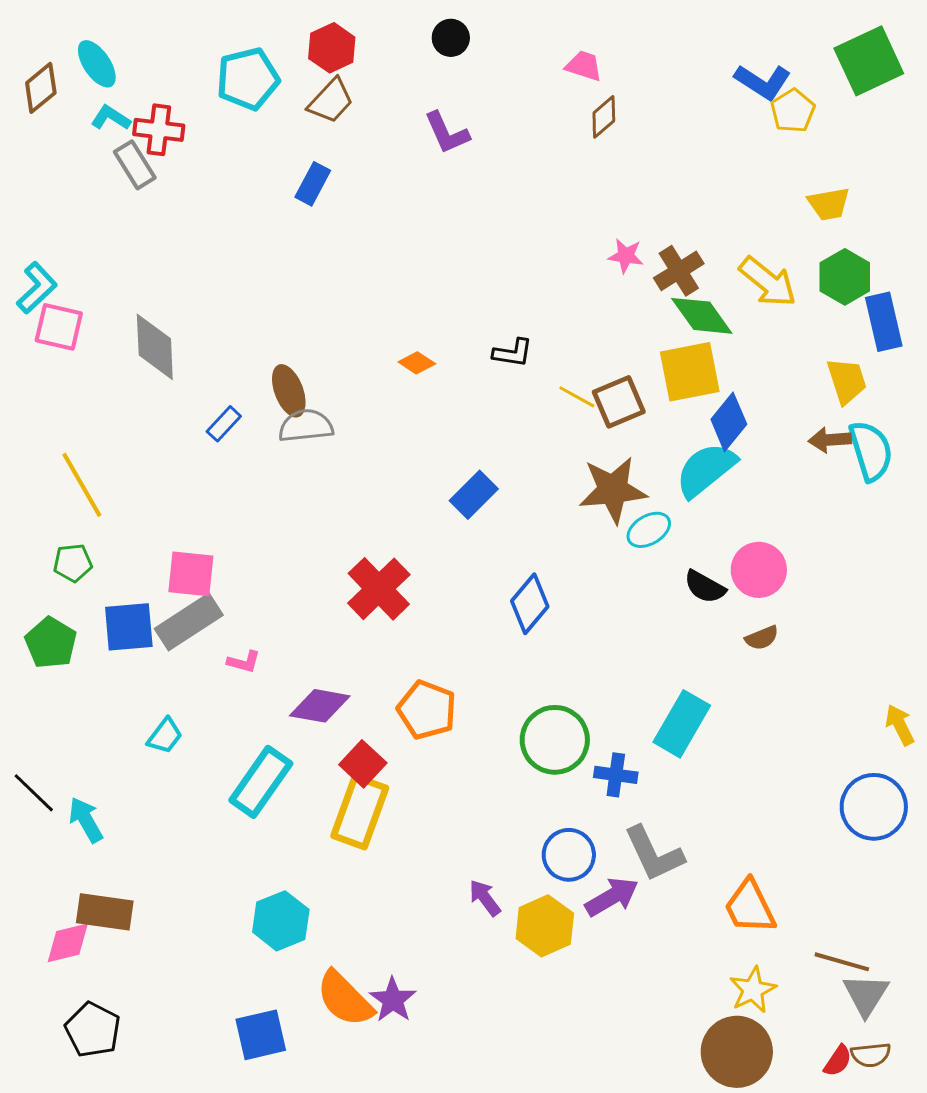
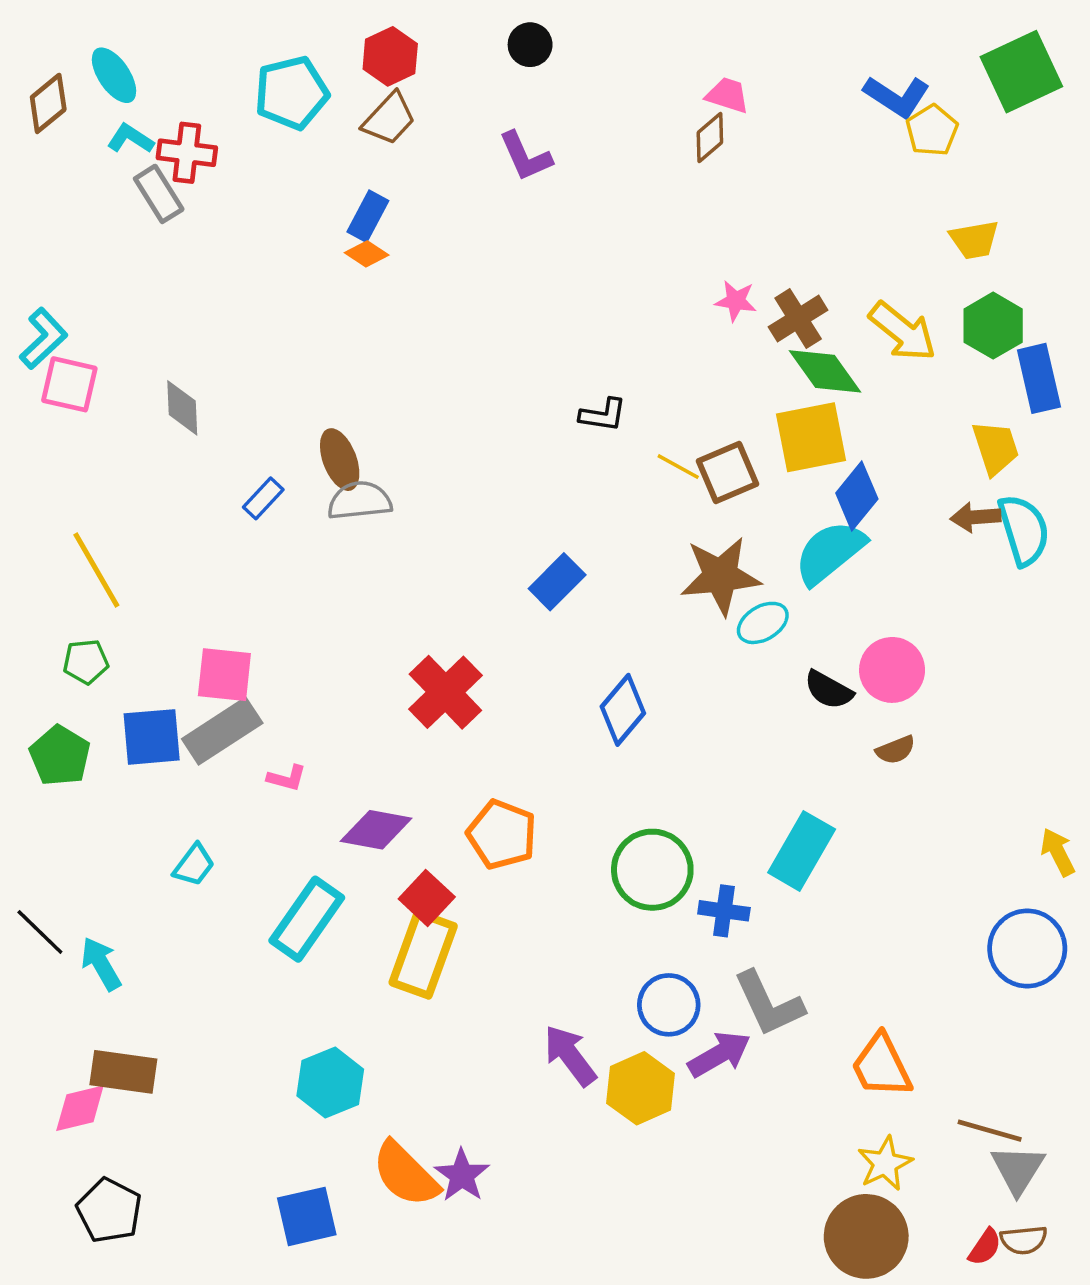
pink trapezoid: (584, 66) -> (728, 95), moved
gray diamond: (155, 347) -> (182, 408), size x0.7
orange diamond: (417, 363) -> (367, 254), moved
purple arrow: (485, 898) -> (570, 1055), size x1.4

